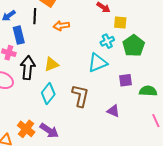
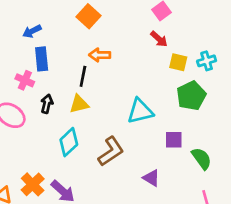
black line: (35, 16) -> (83, 76), moved
cyan cross: (107, 41) -> (207, 61), moved
black arrow: (28, 68) -> (47, 104), size x0.6
green semicircle: (148, 91) -> (202, 158), turned 42
brown L-shape: (80, 96) -> (111, 151), turned 35

